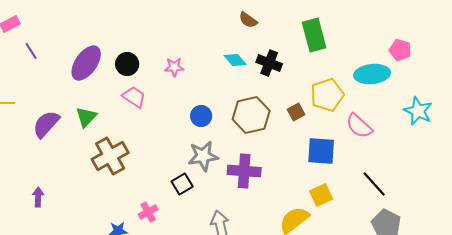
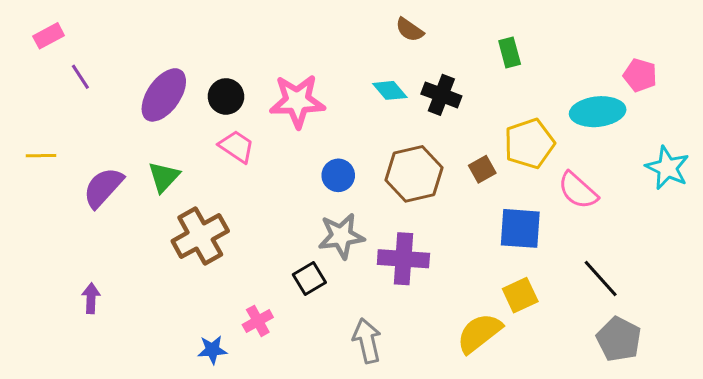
green rectangle: (314, 35) -> (510, 52), size x0.6
pink star: (174, 67) -> (297, 101), size x1.8

